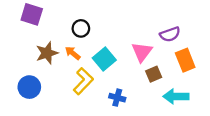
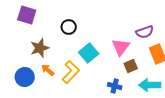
orange arrow: (73, 53) -> (48, 70), moved
blue cross: (117, 98) -> (115, 86), moved

